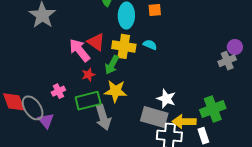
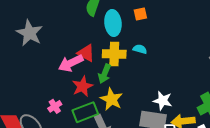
pink arrow: (80, 50) -> (71, 63), turned -70
red star: (88, 75) -> (82, 86), size x1.5
yellow star: (116, 91) -> (111, 99), turned 30

